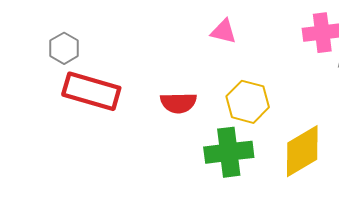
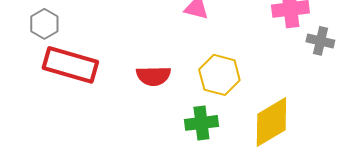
green cross: (229, 152) -> (201, 123), size x0.7

